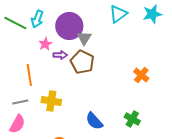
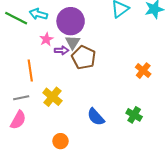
cyan arrow: (37, 19) -> (38, 14), turned 84
gray triangle: (84, 38) -> (73, 42), moved
yellow cross: (51, 101) -> (52, 97), turned 30

